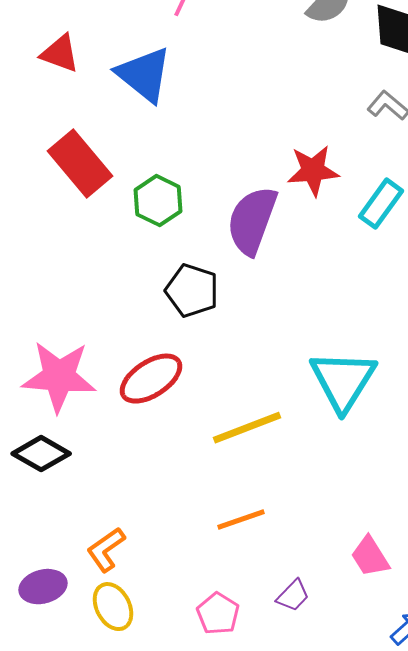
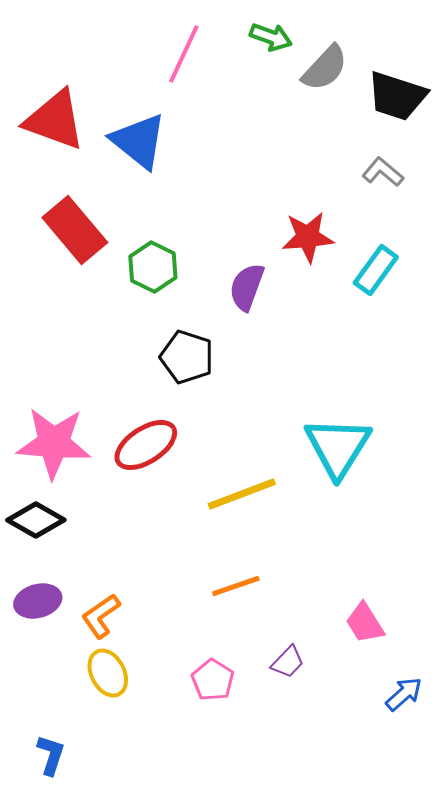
red triangle: (60, 54) -> (55, 120), size x1.6
purple semicircle: (252, 221) -> (247, 287), size x0.7
purple ellipse: (43, 587) -> (38, 601), moved

